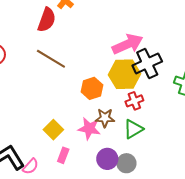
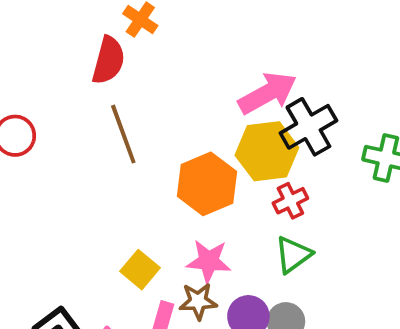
brown line: (51, 59) -> (123, 134), turned 44
orange hexagon: (92, 88) -> (207, 184), size x1.4
brown star: (105, 118) -> (198, 301), moved

